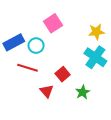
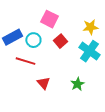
pink square: (53, 23) -> (49, 19), turned -30
red square: (63, 74) -> (60, 41), moved

